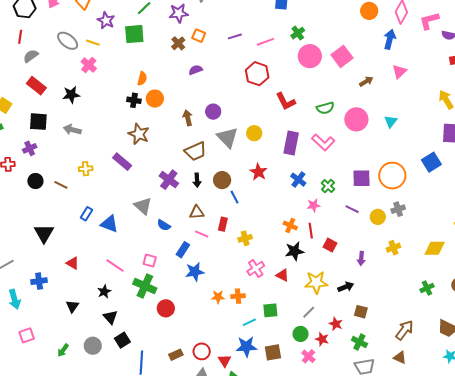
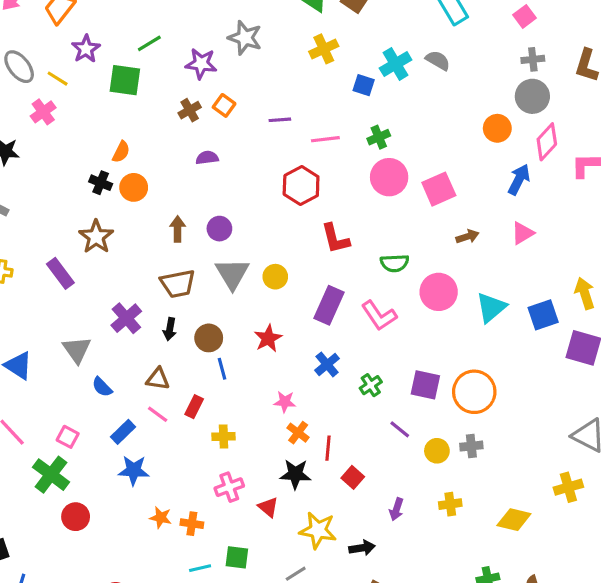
cyan triangle: (391, 121) -> (491, 307), size x1.5
blue square: (431, 162) -> (543, 315), moved
pink star: (314, 205) -> (285, 402), moved

